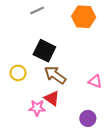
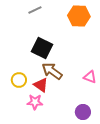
yellow circle: (18, 73) -> (19, 80), moved
red triangle: (52, 98) -> (41, 85), moved

